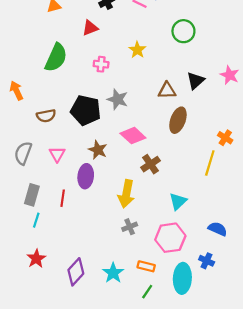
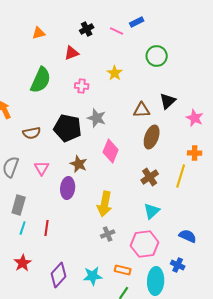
pink star: (230, 75) -> (195, 118), moved
pink diamond: (133, 136) -> (111, 151), turned 70
orange cross: (225, 138) -> (195, 153), turned -32
brown cross: (151, 164) -> (150, 177), moved
red line: (63, 198) -> (47, 228), moved
cyan star: (113, 273) -> (93, 276), turned 30

